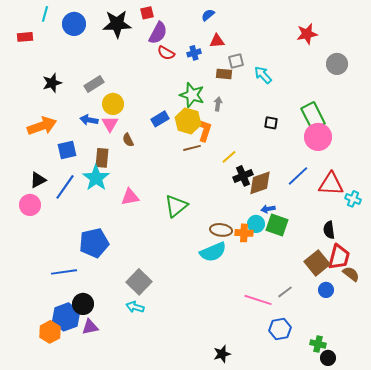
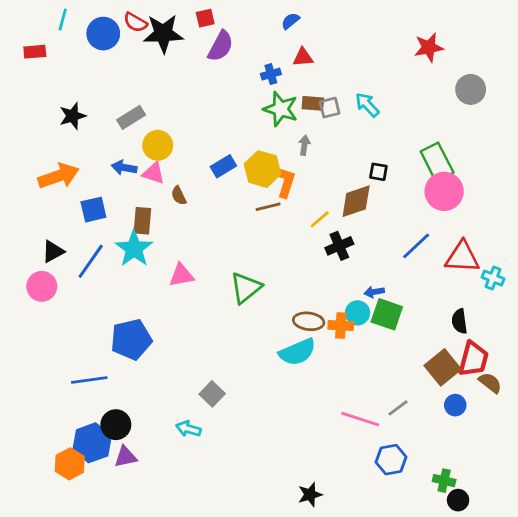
red semicircle: (166, 53) -> (135, 22), moved
gray square: (236, 61) -> (330, 108), moved
green star: (192, 95) -> (281, 109), moved
pink triangle: (110, 124) -> (154, 173), turned -42
brown diamond: (260, 183) -> (356, 201), moved
gray square: (139, 282) -> (212, 394), moved, size x0.7

